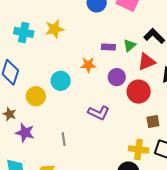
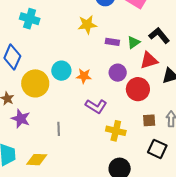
yellow star: (55, 29) -> (87, 25), moved
orange star: (88, 65) -> (84, 76), moved
yellow circle: (36, 96) -> (35, 83), size x1.4
yellow cross: (139, 149) -> (116, 131), moved

